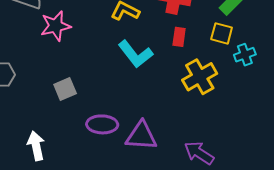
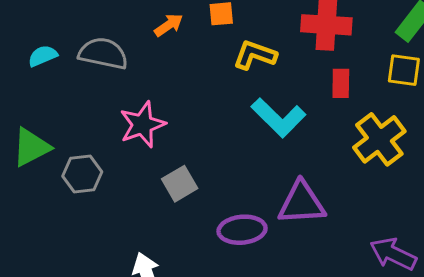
pink star: (56, 26) -> (142, 125), moved
purple triangle: (141, 136) -> (302, 203), moved

